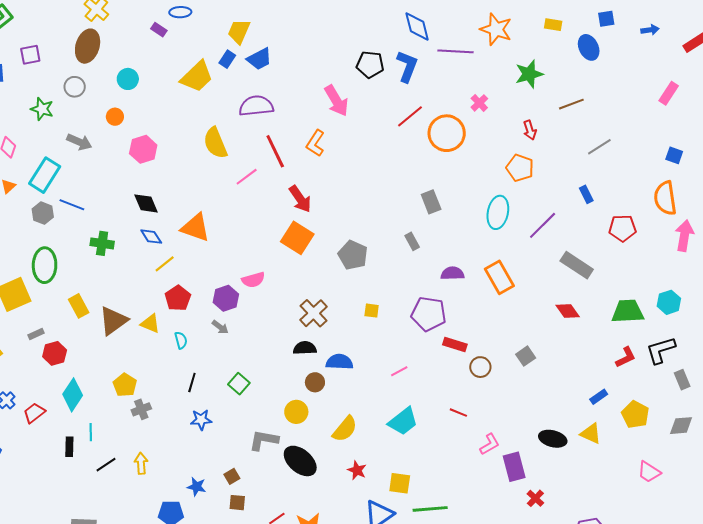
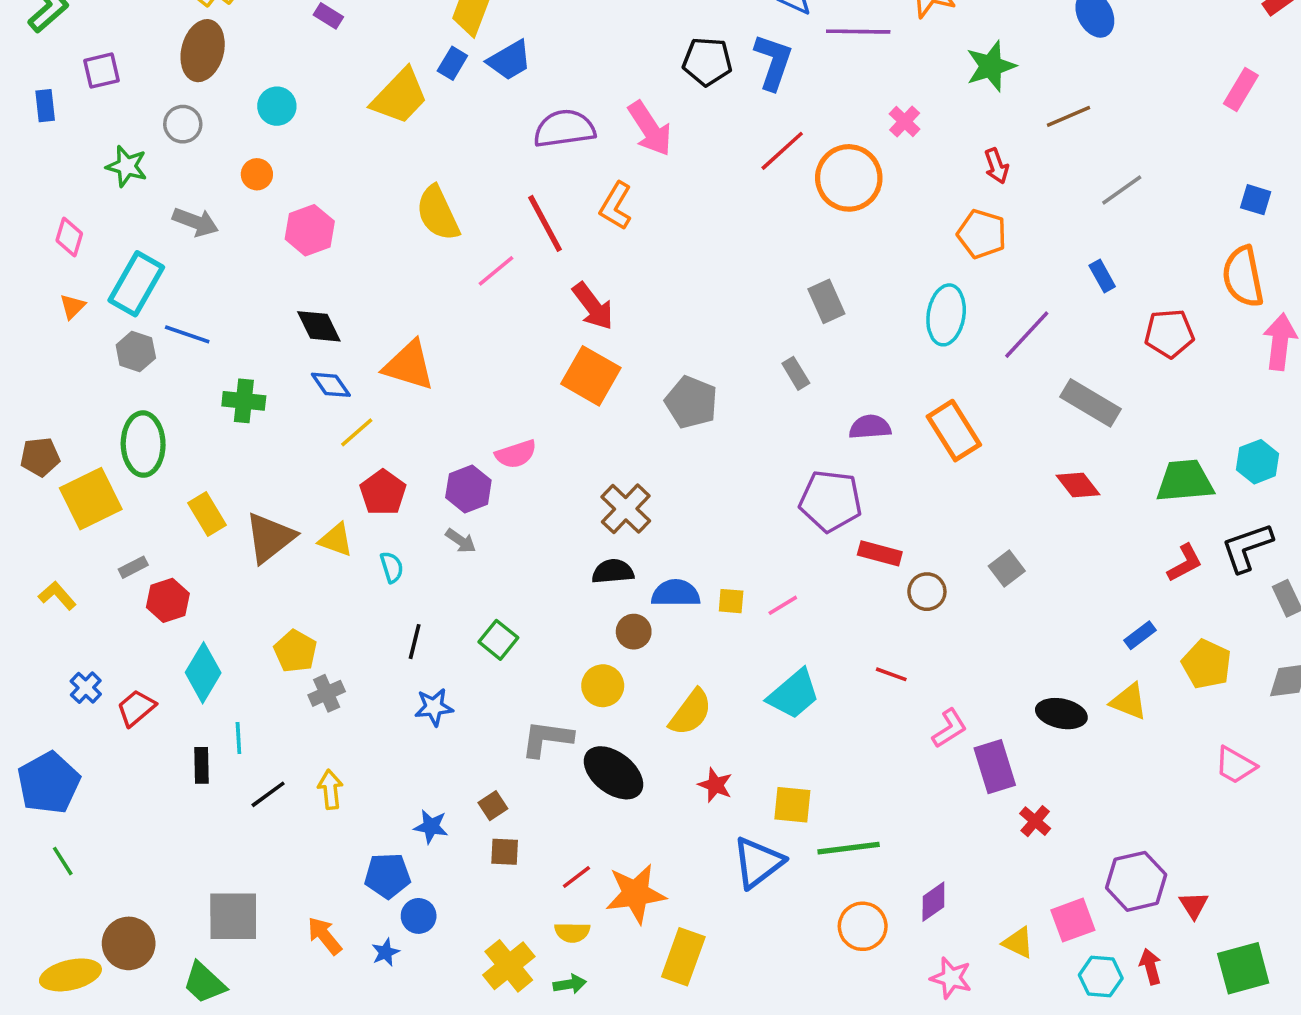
purple semicircle: (256, 106) -> (564, 129), moved
yellow square: (372, 311) -> (731, 601), moved

